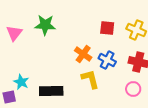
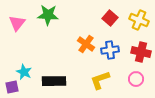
red square: (107, 28) -> (110, 18), turned 35
blue cross: (107, 60) -> (110, 50), turned -36
yellow L-shape: (90, 79) -> (100, 80), moved, turned -95

